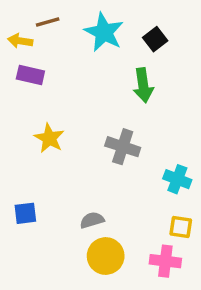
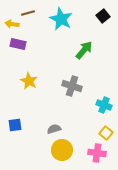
black square: (155, 39) -> (103, 16), moved
green arrow: (143, 85) -> (84, 50), turned -132
yellow square: (181, 227) -> (106, 133), turned 32

